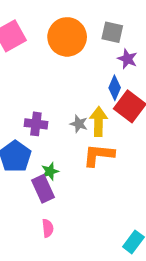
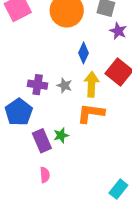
blue diamond: (115, 88) -> (83, 53), moved
gray star: (79, 124) -> (64, 85), moved
green star: (50, 171) -> (61, 135), moved

